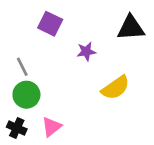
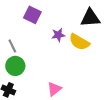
yellow semicircle: (116, 88) -> (79, 42), moved, turned 65
pink triangle: (51, 127) -> (54, 89), moved

